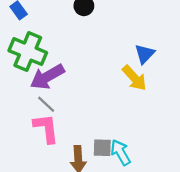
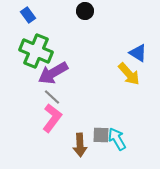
blue triangle: (145, 54) -> (138, 53), turned -42
pink L-shape: (46, 128) -> (52, 118), turned 44

